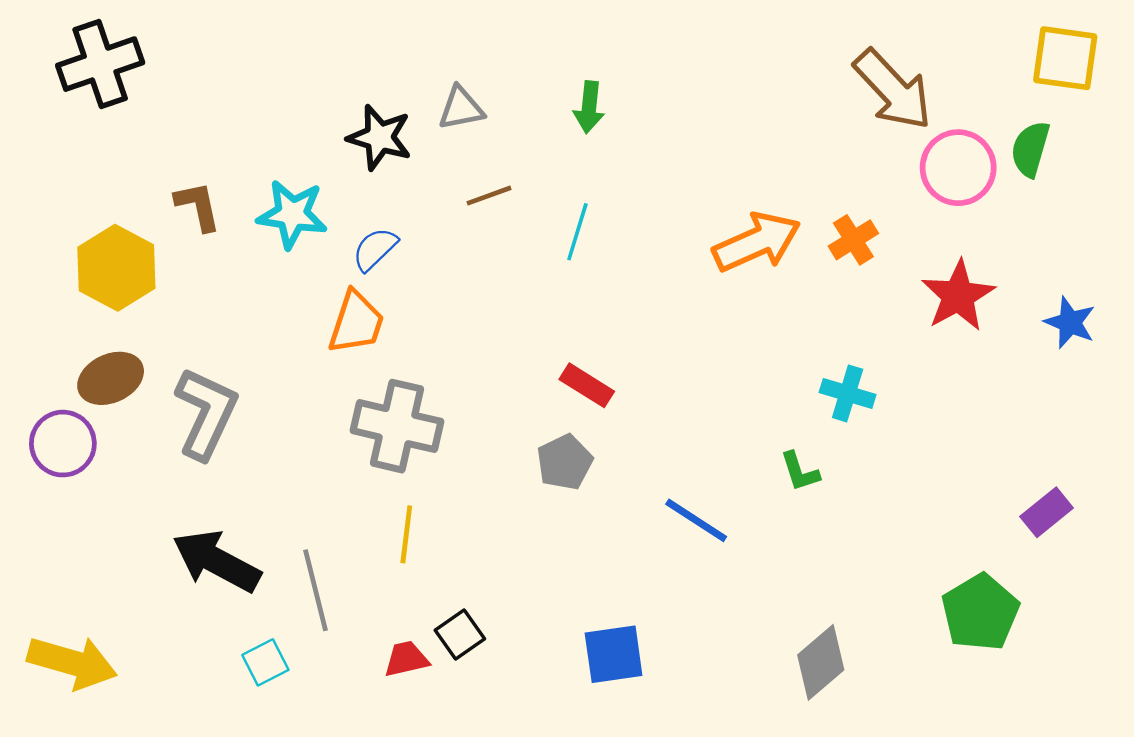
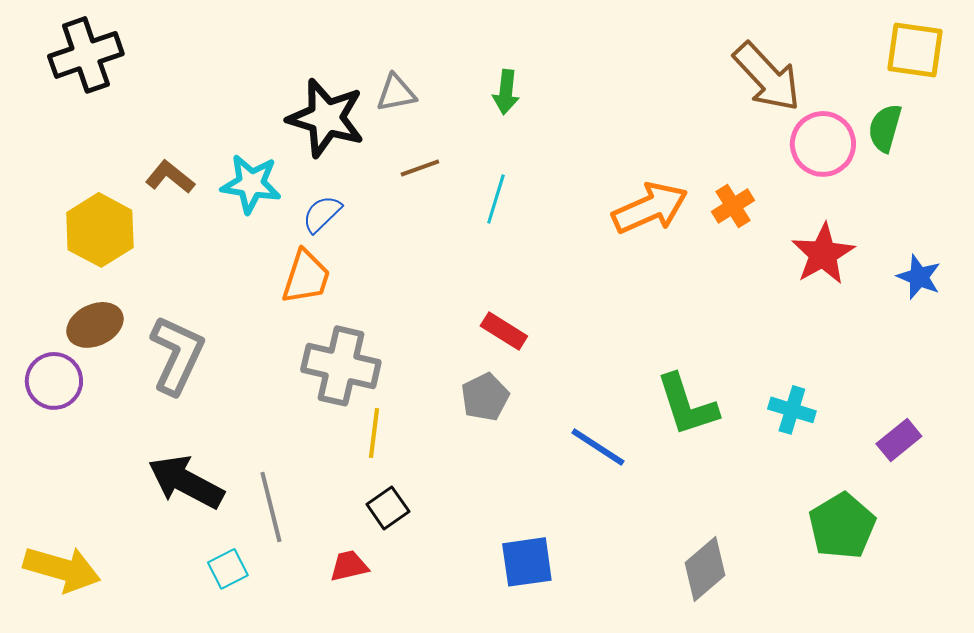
black star: (380, 137) -> (326, 118), size x1.4
brown L-shape: (198, 206) -> (170, 177), turned -39
cyan cross: (848, 393) -> (792, 410), moved
green L-shape: (800, 471) -> (687, 405), size x1.8
yellow line: (406, 534) -> (374, 433), moved
black square: (460, 634) -> (388, 508), moved

